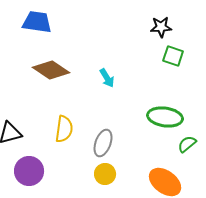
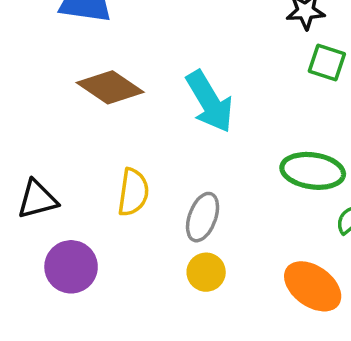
cyan arrow: (107, 78) -> (210, 102), size x1.8

